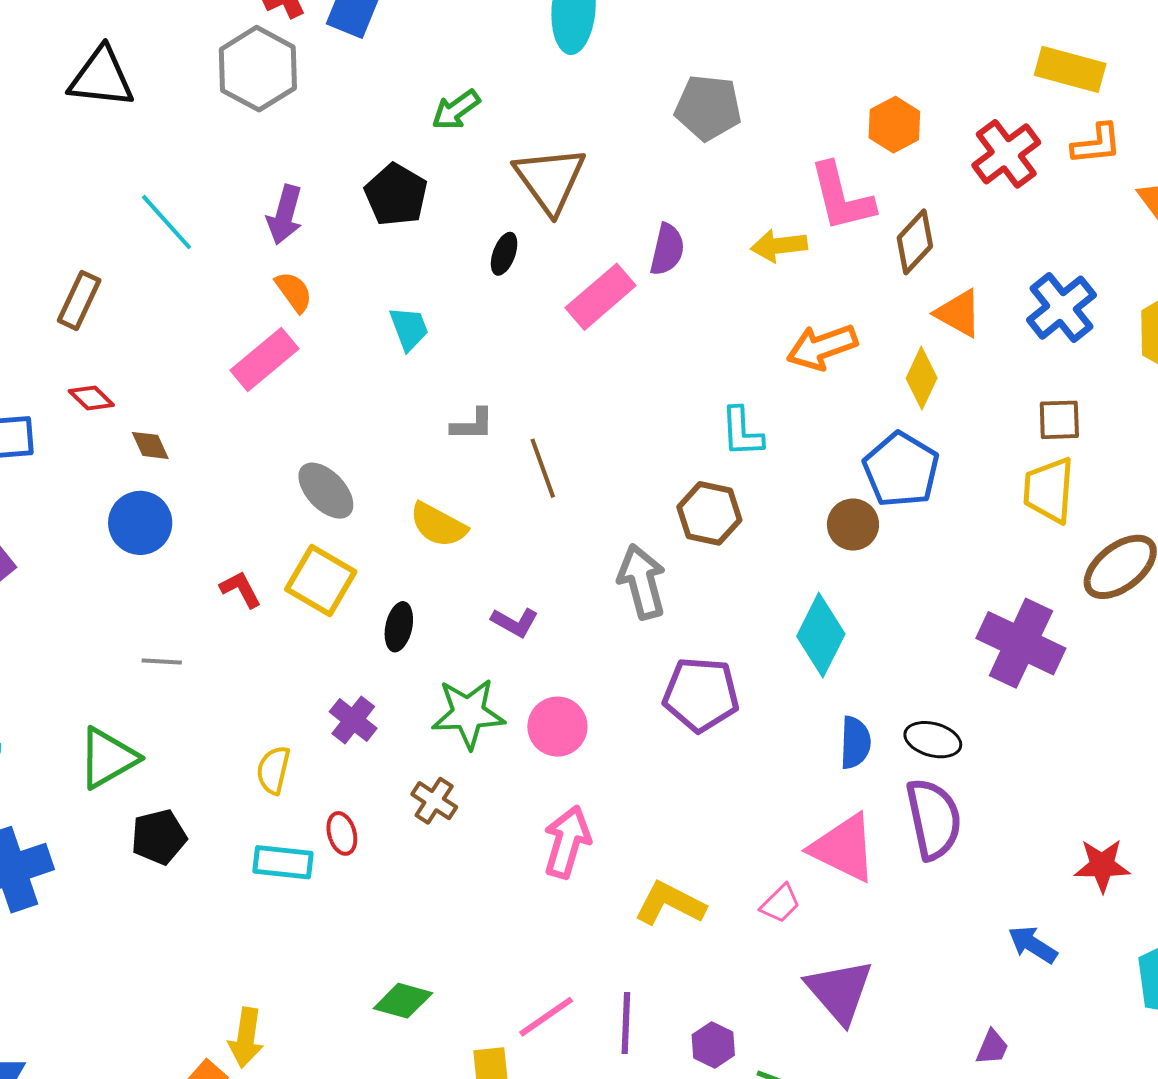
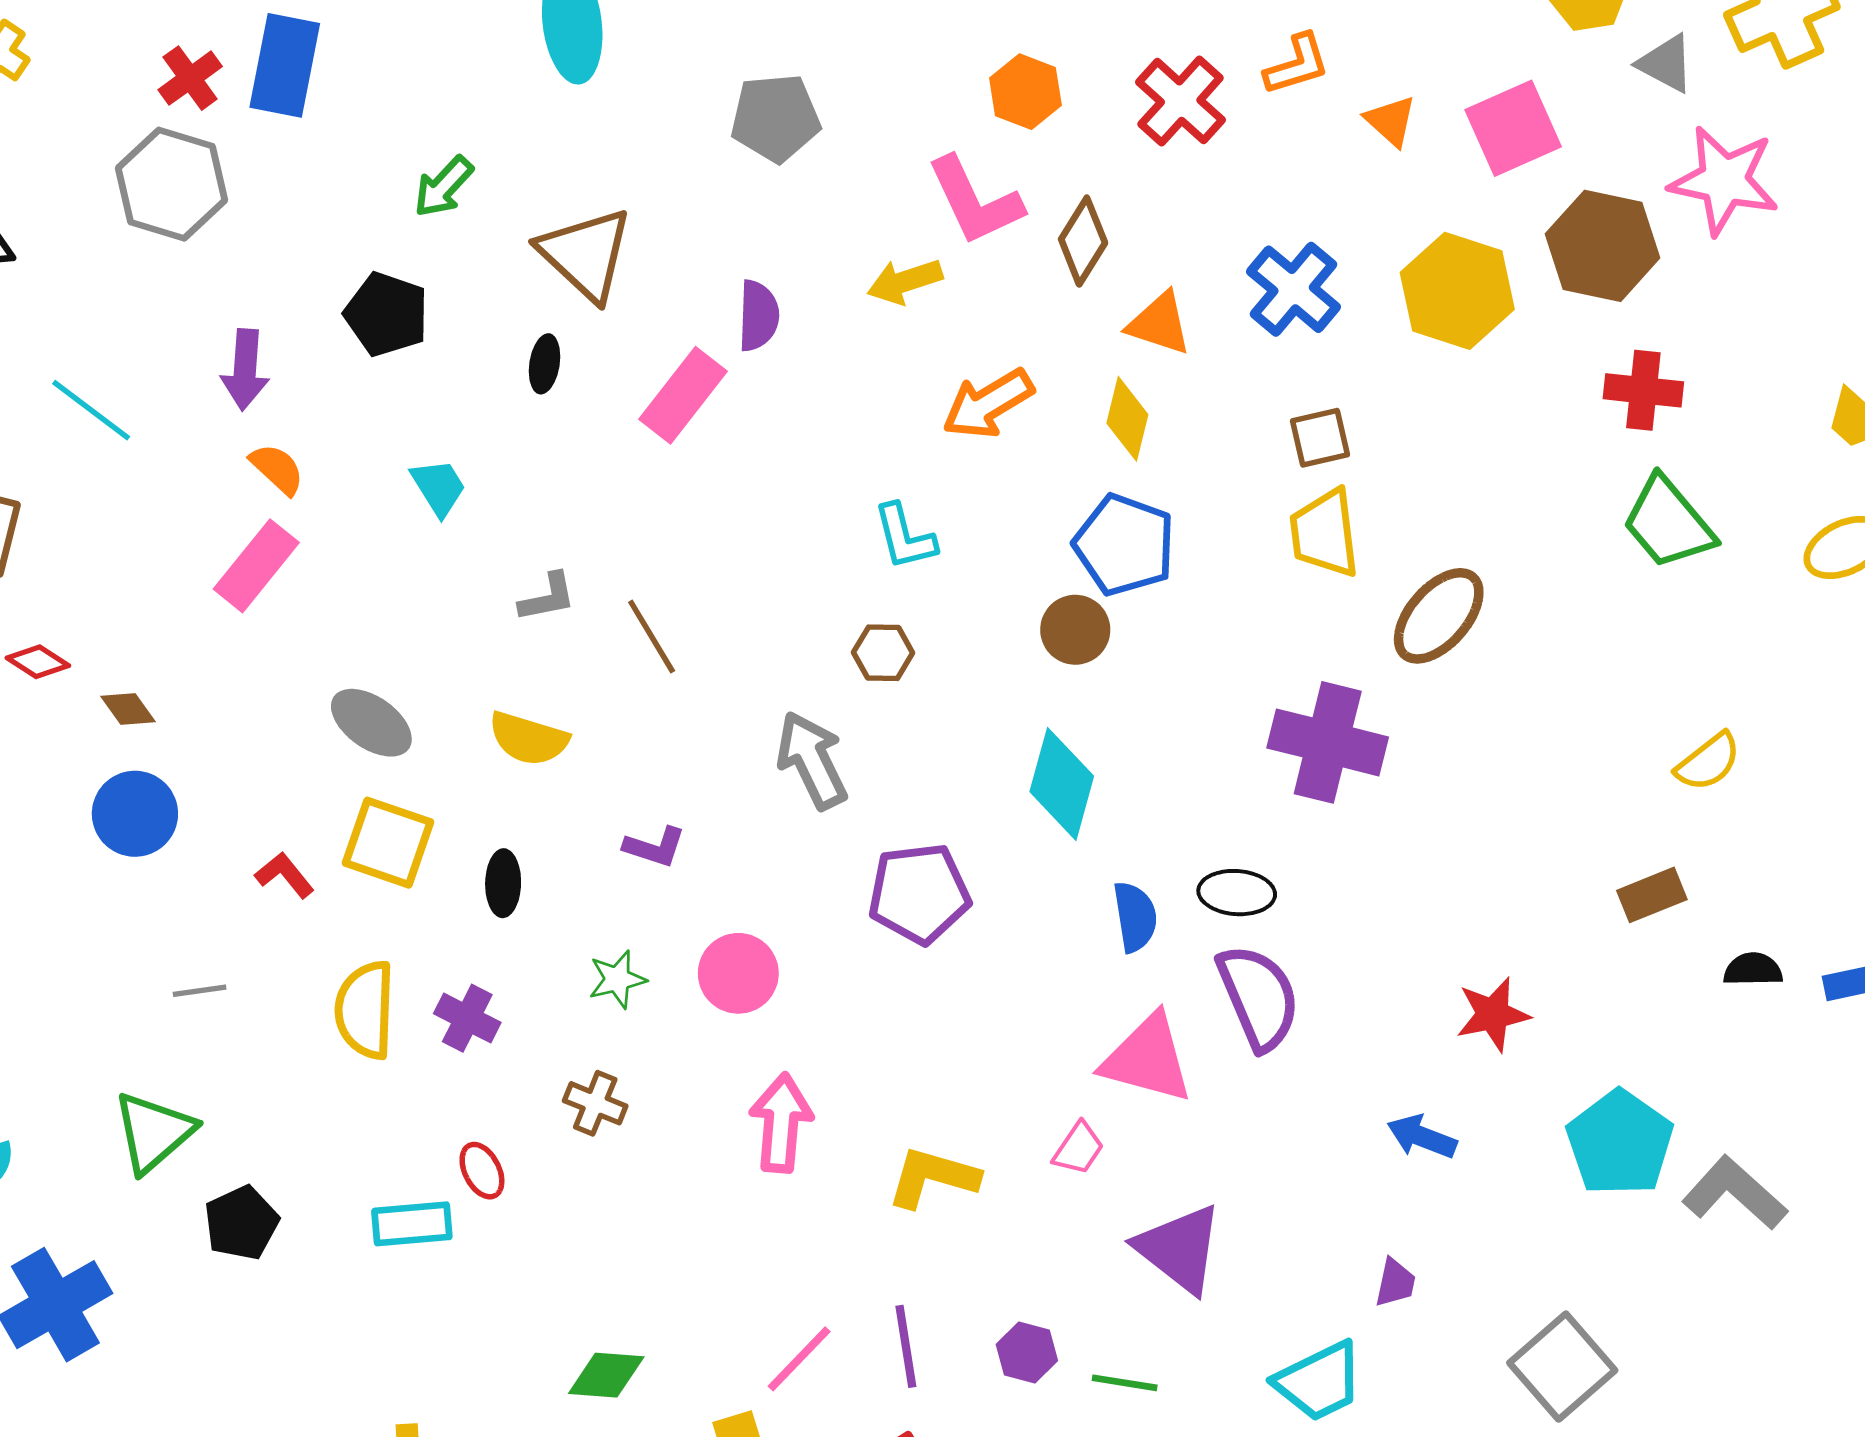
brown hexagon: (709, 513) -> (883, 653), size x0.7
green star: (468, 713) -> (617, 979), size x0.6
yellow semicircle: (273, 770) -> (365, 1010), moved, size x1.5

